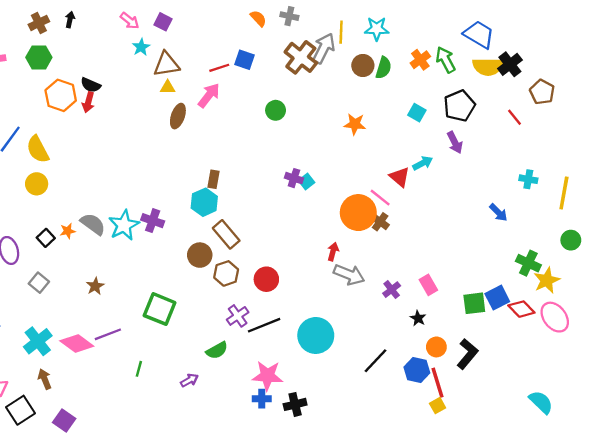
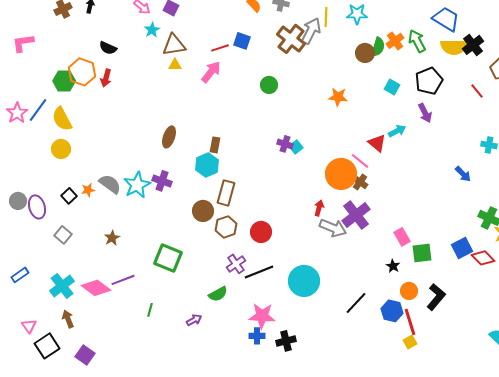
green hexagon: (39, 57) -> (64, 81), moved
brown circle: (363, 65) -> (365, 53), moved
green semicircle: (384, 68) -> (378, 47), moved
black semicircle: (91, 85) -> (108, 48), moved
brown ellipse: (178, 116) -> (169, 137), moved
brown rectangle: (226, 234) -> (226, 193), turned 55
purple cross: (392, 290) -> (356, 215), moved, size x1.8
green square: (474, 303) -> (422, 253), moved

